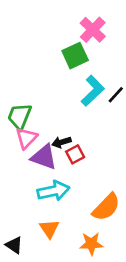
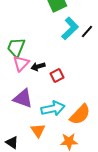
black arrow: (62, 142) -> (38, 66), moved
purple triangle: (44, 157) -> (23, 98), moved
cyan arrow: (53, 191) -> (53, 108), moved

